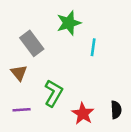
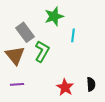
brown triangle: (19, 73) -> (15, 55), size x1.5
green L-shape: (53, 93) -> (42, 51), moved

